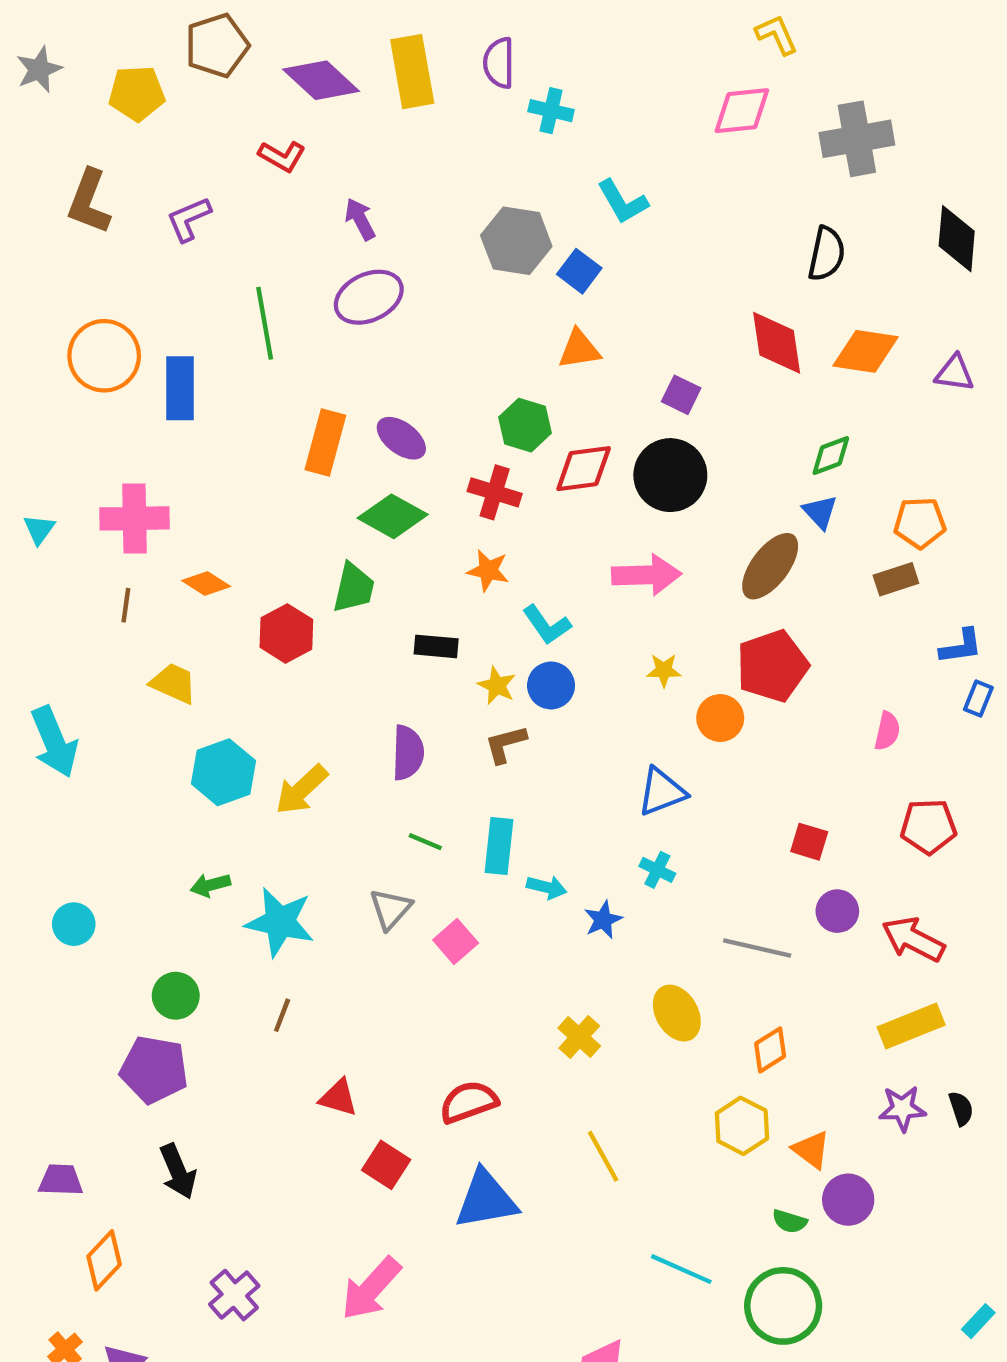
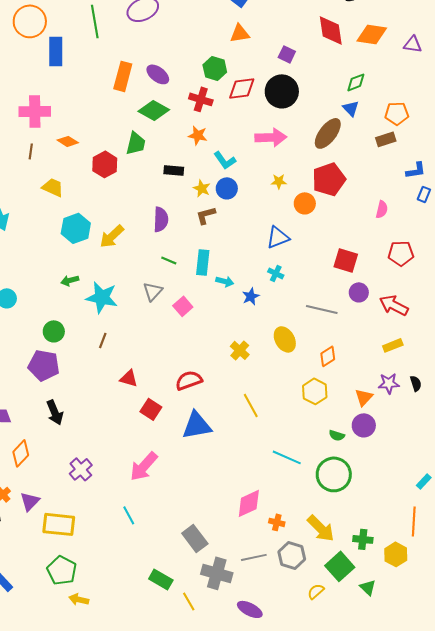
orange circle: (104, 356) -> (30, 21), moved
red square: (809, 842) -> (346, 260), size x1.4
yellow rectangle: (911, 1026) -> (393, 345), size x0.7
orange triangle: (811, 1150) -> (364, 397), moved, turned 36

